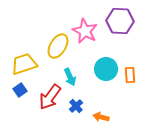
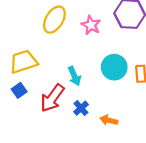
pink star: (85, 31) -> (91, 25), size x0.7
yellow ellipse: (58, 46) -> (54, 20), moved

